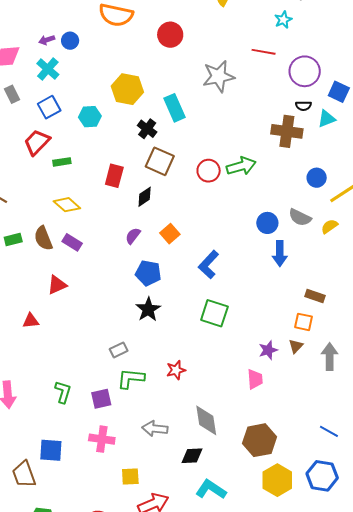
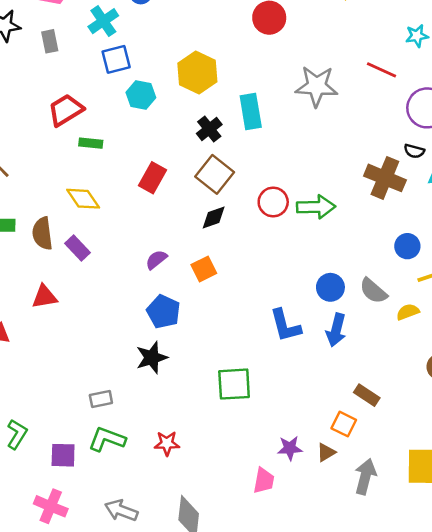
blue square: (49, 107) -> (116, 59), moved
black diamond: (145, 197) -> (214, 218), moved
blue L-shape: (209, 265) -> (285, 326), moved, turned -72
green square: (214, 313) -> (234, 384), turned -36

